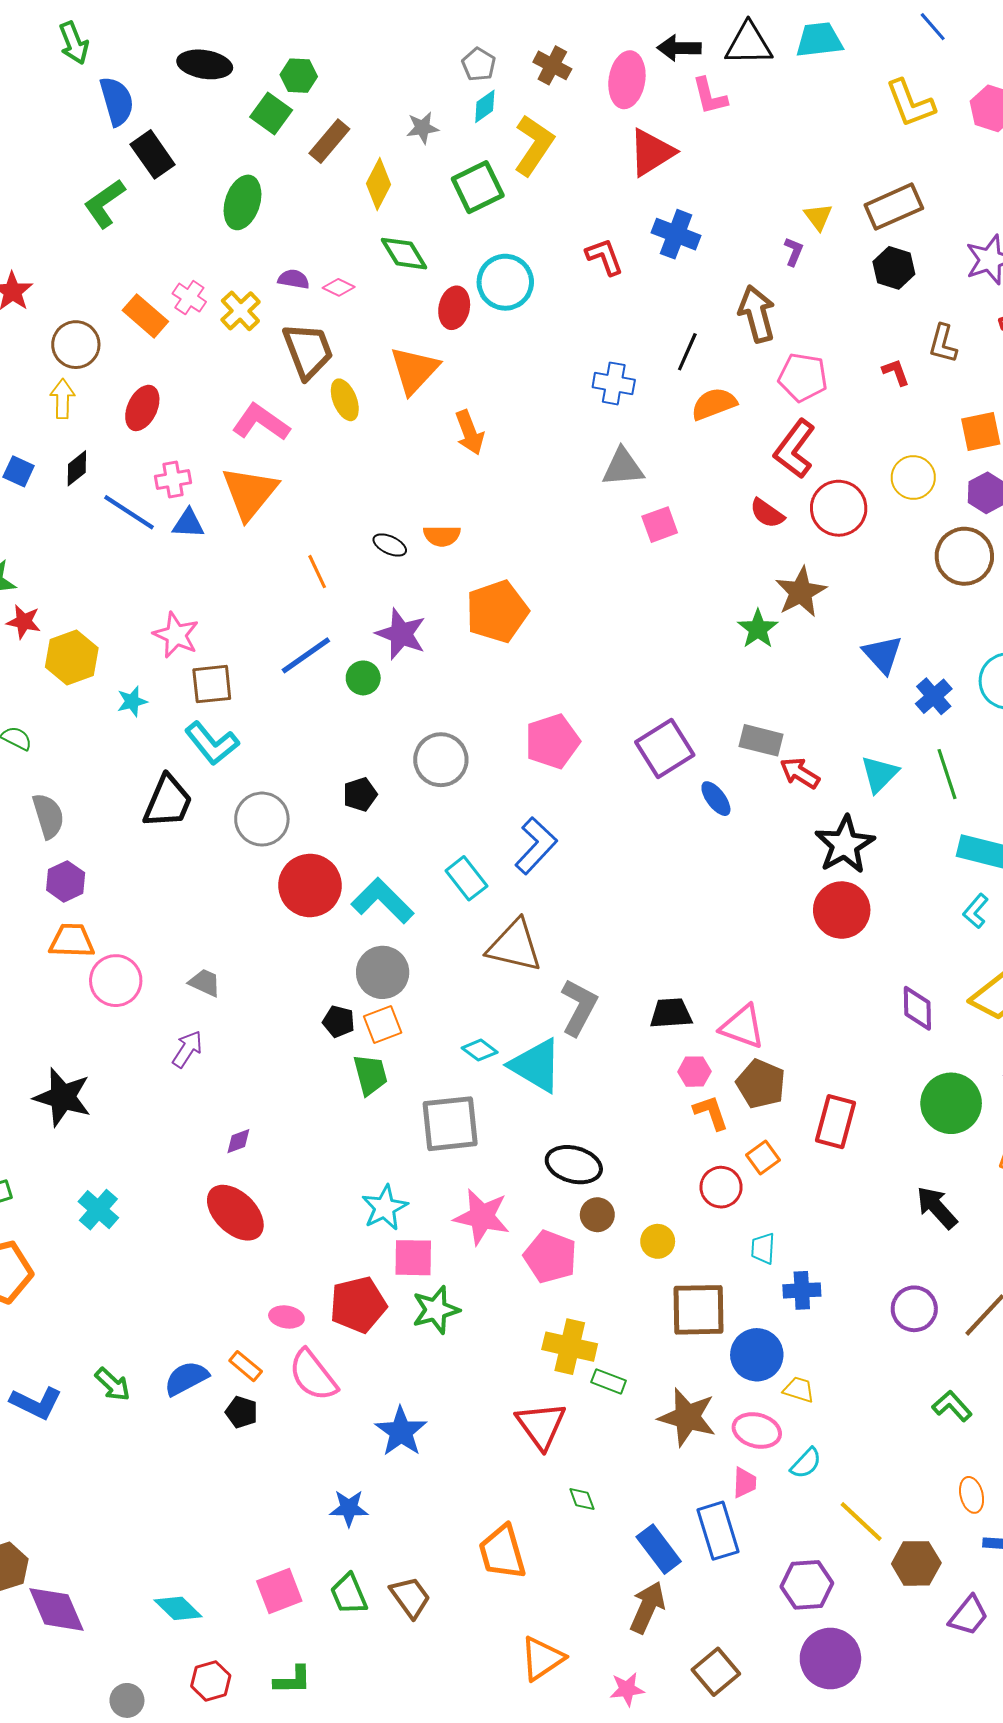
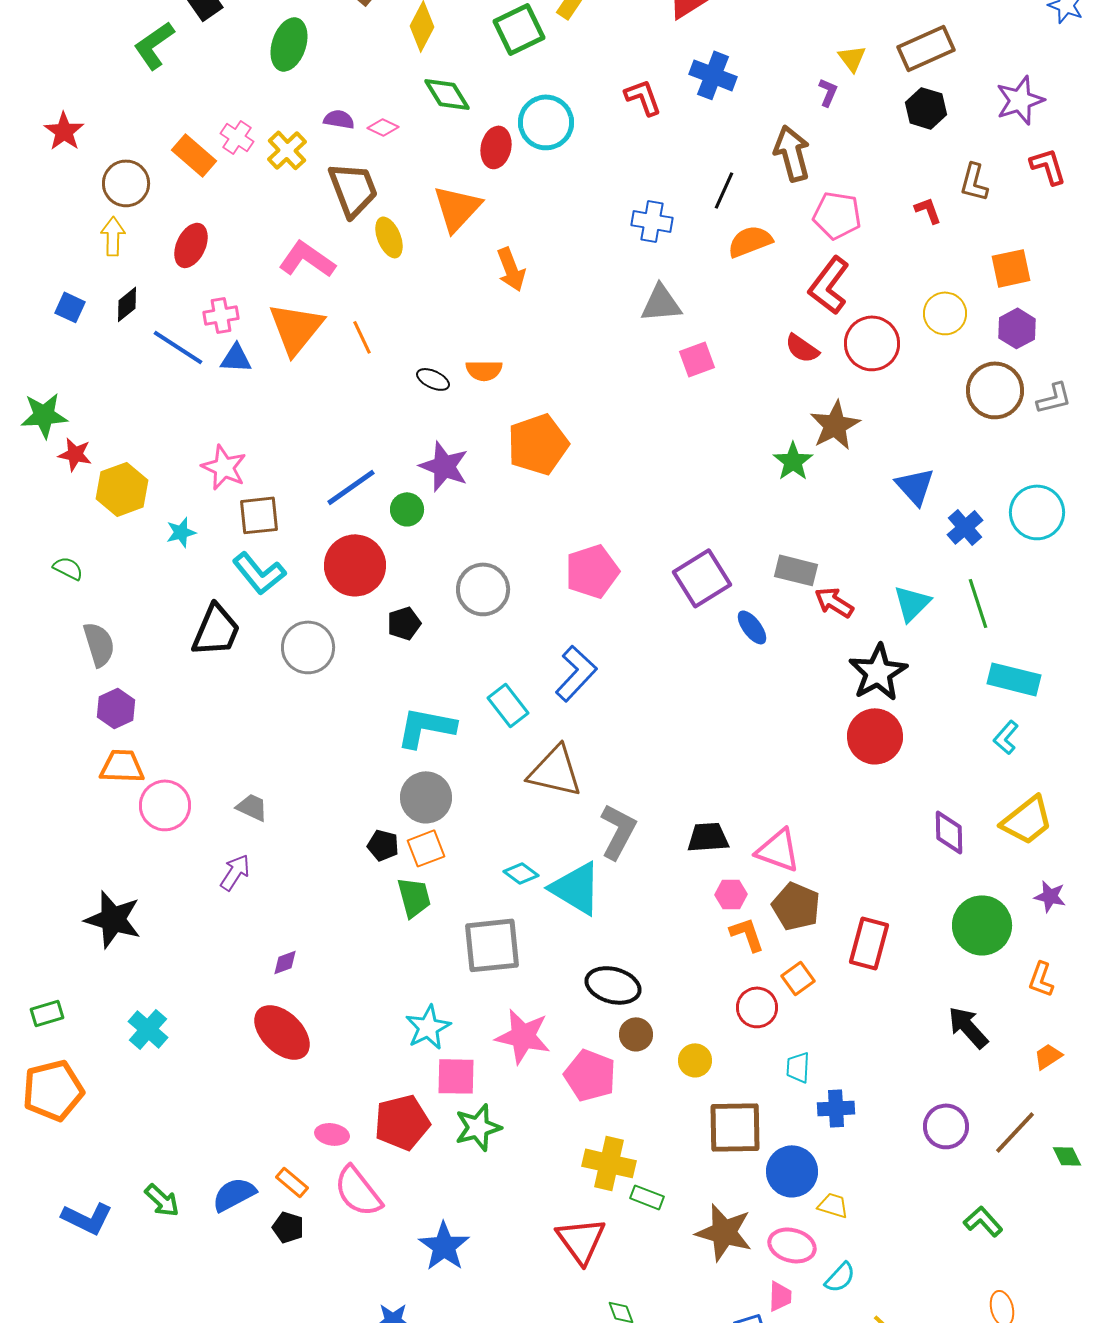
orange line: (317, 572) -> (362, 337), moved
red circle: (310, 885) -> (355, 565), moved
cyan L-shape: (383, 901) -> (426, 727), turned -34

